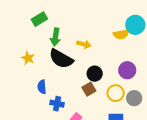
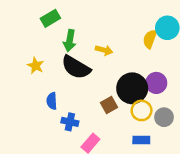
yellow semicircle: (121, 34) -> (150, 39), turned 119
black circle: (95, 74) -> (132, 88), moved, size x1.6

